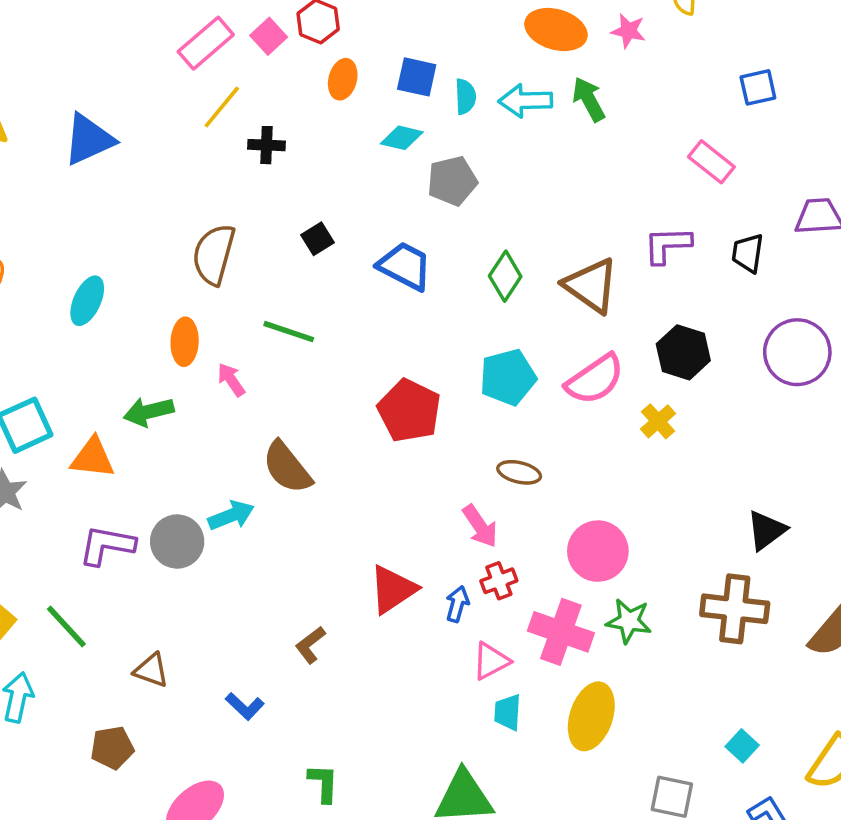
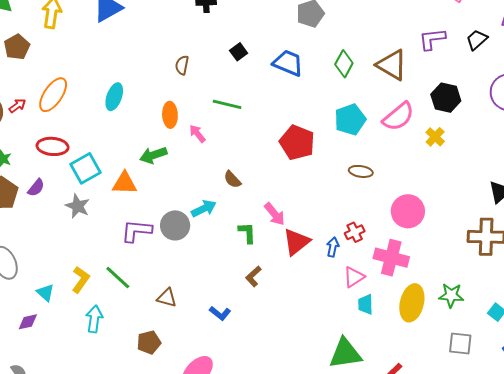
black trapezoid: (748, 253) -> (477, 40), turned 45
brown semicircle: (214, 254) -> (182, 65), size x0.6
brown semicircle: (287, 467) -> (232, 180), size x0.6
pink arrow: (480, 526) -> (275, 214), moved
green star: (629, 621) -> (451, 295), moved
green L-shape: (323, 783) -> (247, 233), moved

